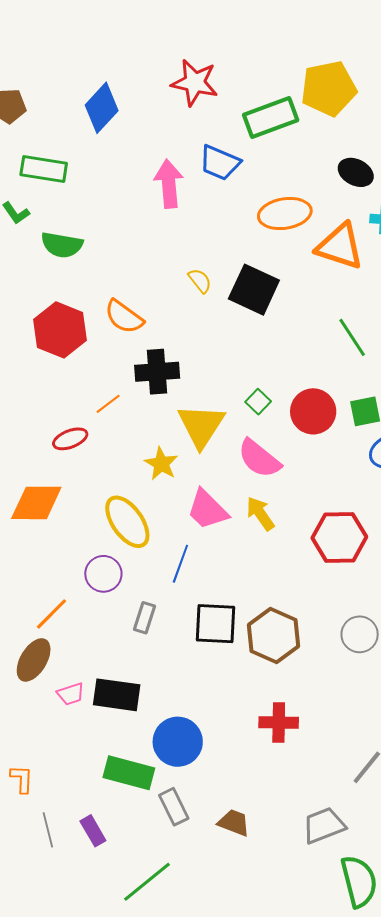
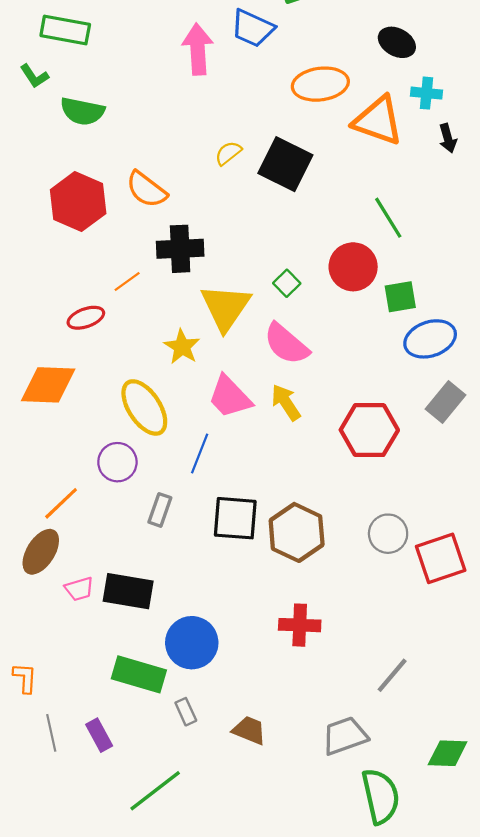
yellow semicircle: (200, 281) -> (228, 153), turned -92
red circle: (313, 411) -> (353, 267), moved
gray rectangle: (174, 807) -> (186, 712), size x0.7

